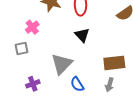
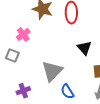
black triangle: (82, 35) -> (84, 48), moved
gray square: (21, 49) -> (12, 56), turned 32

